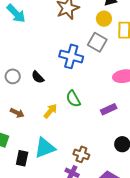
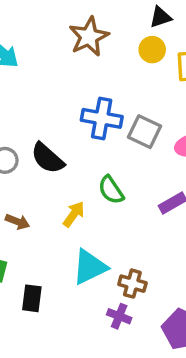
gray square: (97, 42) -> (145, 132), moved
black semicircle: (38, 77) -> (48, 158), size x1.5
cyan triangle: (45, 148) -> (90, 267), moved

